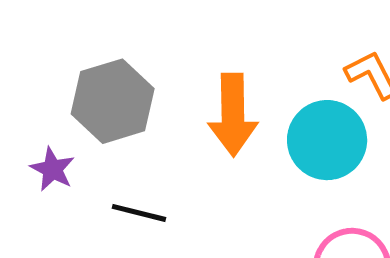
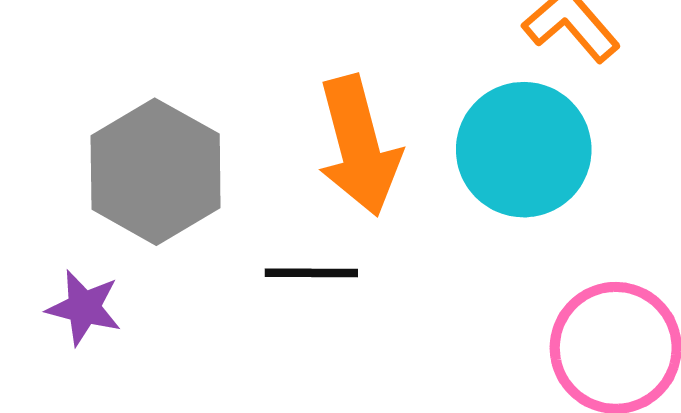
black line: (139, 213) -> (311, 273), moved

